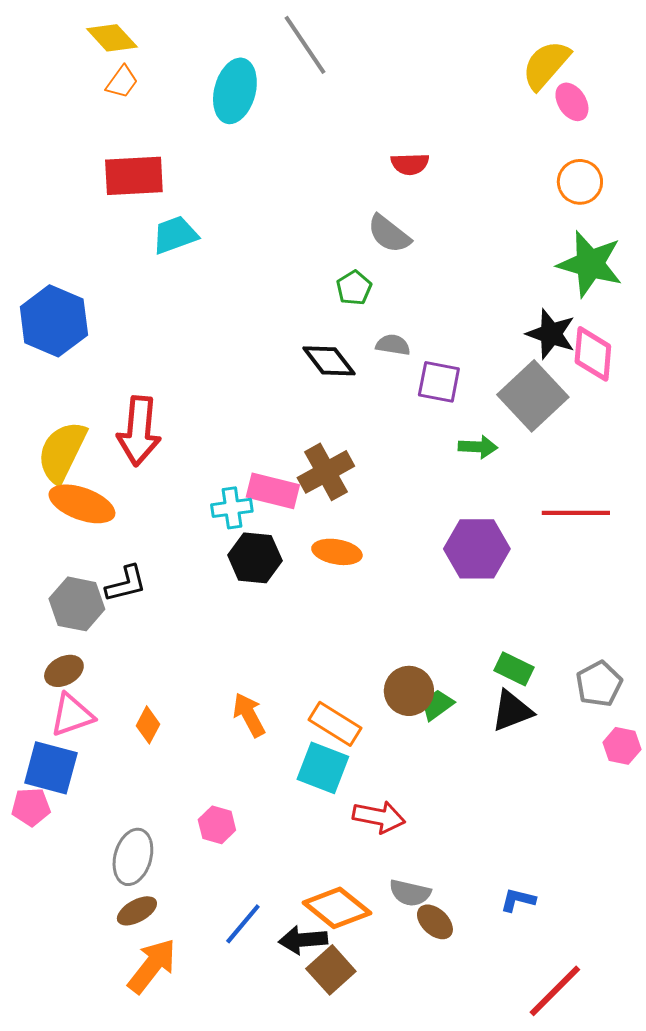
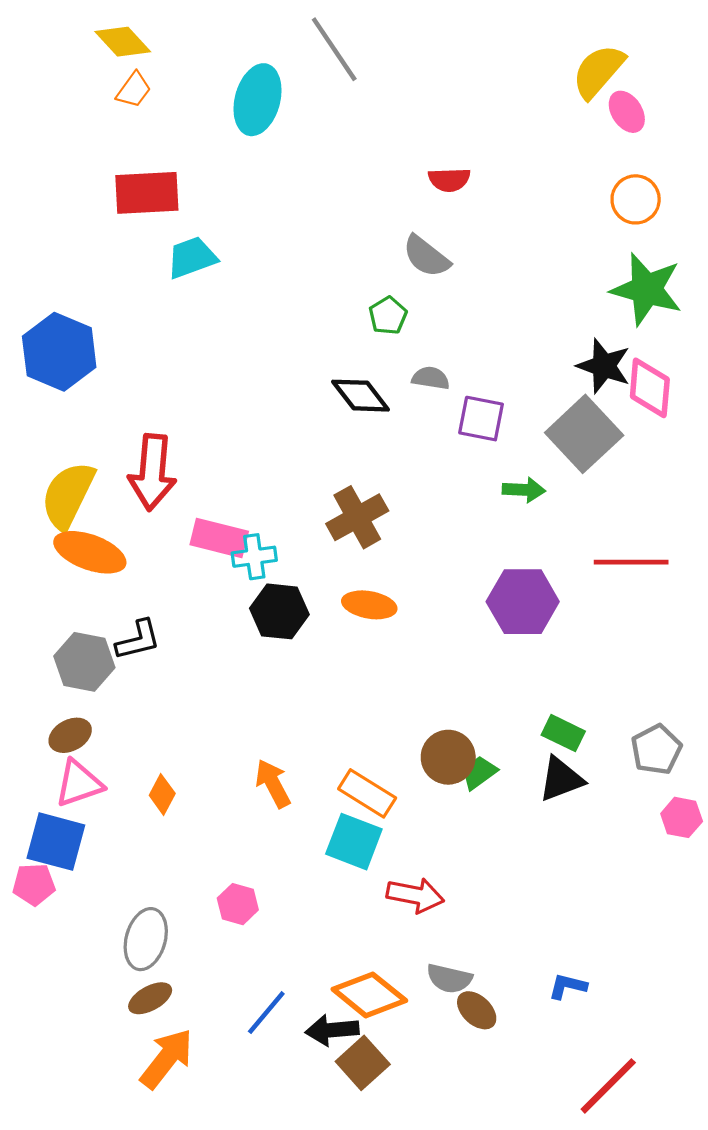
pink rectangle: (273, 491) -> (219, 538), moved

